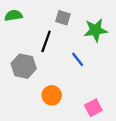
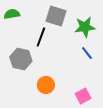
gray square: (63, 18) -> (56, 16), size x1.5
blue line: (78, 59) -> (87, 53), moved

